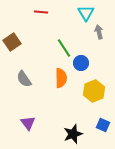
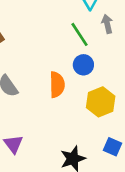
green line: (64, 48) -> (79, 34), moved

